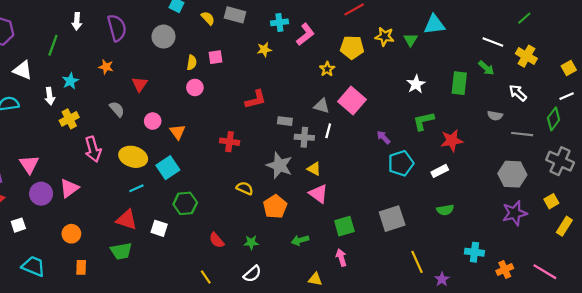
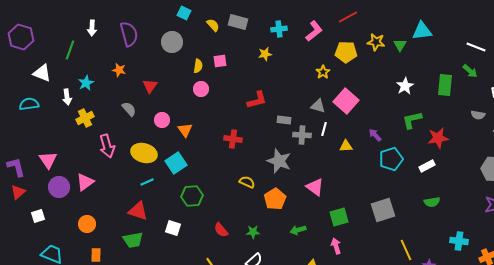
pink L-shape: (305, 34) -> (314, 31), moved
yellow triangle: (314, 169) -> (346, 146), moved, turned -32
white square: (159, 228) -> (173, 228), moved

